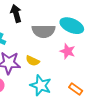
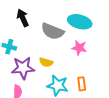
gray semicircle: (44, 31) -> (53, 31), turned 30
orange rectangle: (76, 89) -> (82, 84), moved, turned 56

